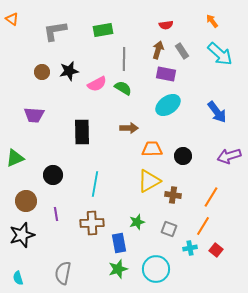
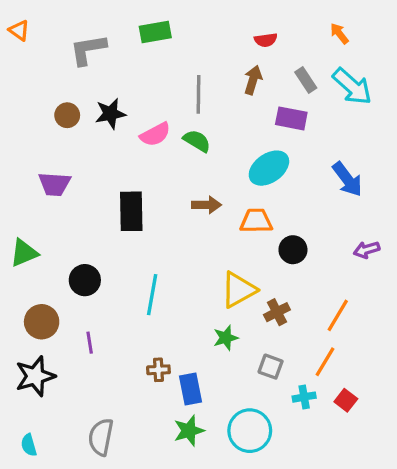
green rectangle: (103, 30) -> (155, 32), moved
gray rectangle: (182, 51) -> (306, 80), moved
purple rectangle: (166, 74) -> (291, 118), moved
orange trapezoid: (152, 149) -> (256, 221), moved
purple arrow: (229, 156) -> (367, 250), size x0.7
brown cross: (173, 195) -> (277, 312), turned -35
green star: (137, 222) -> (226, 338), moved
brown cross: (92, 223) -> (158, 370), moved, size x0.6

